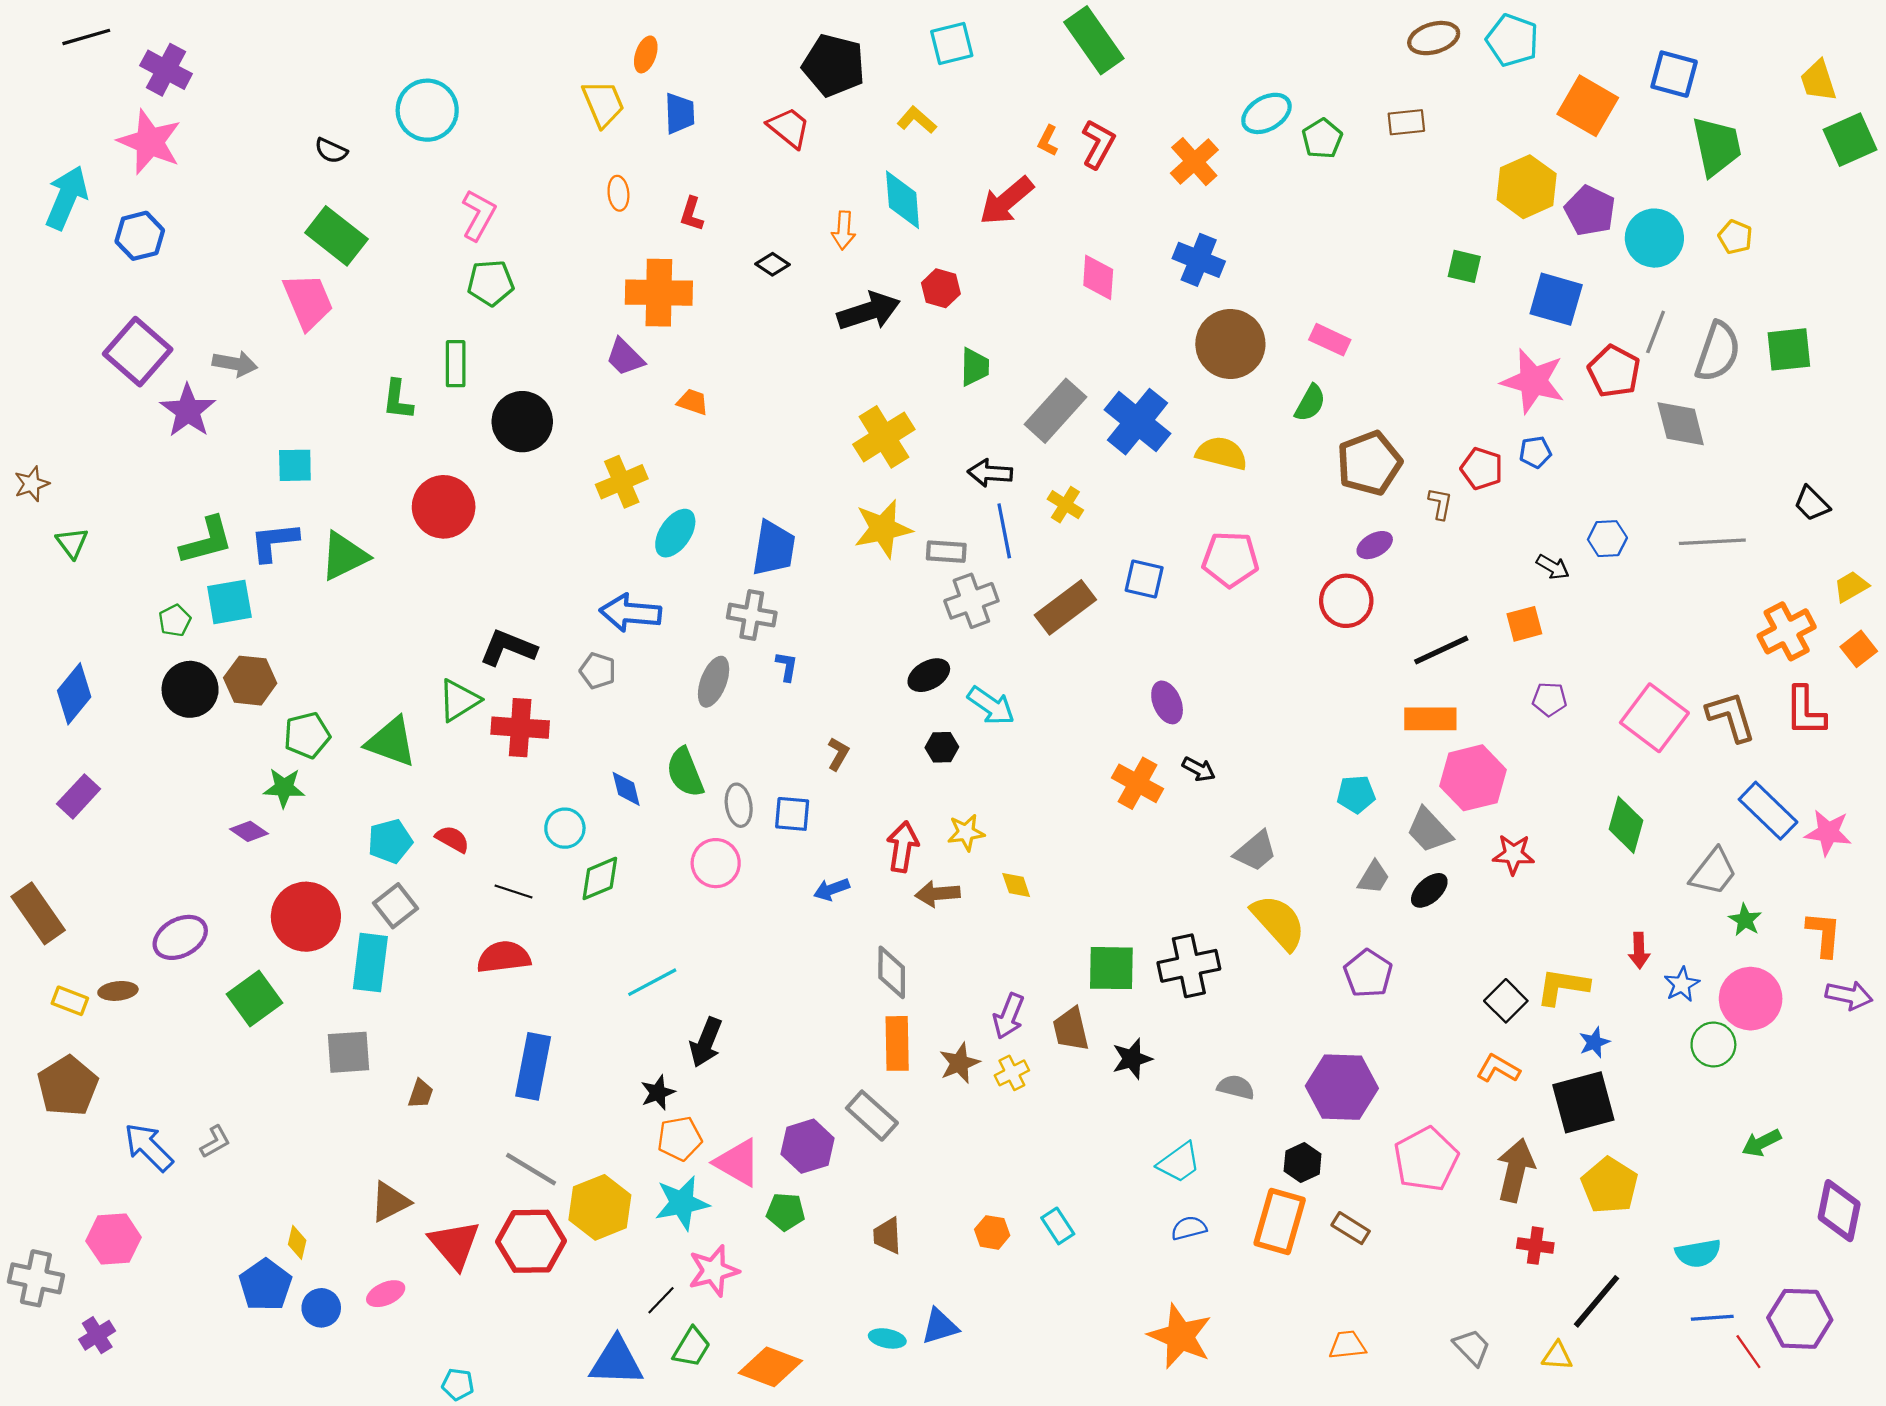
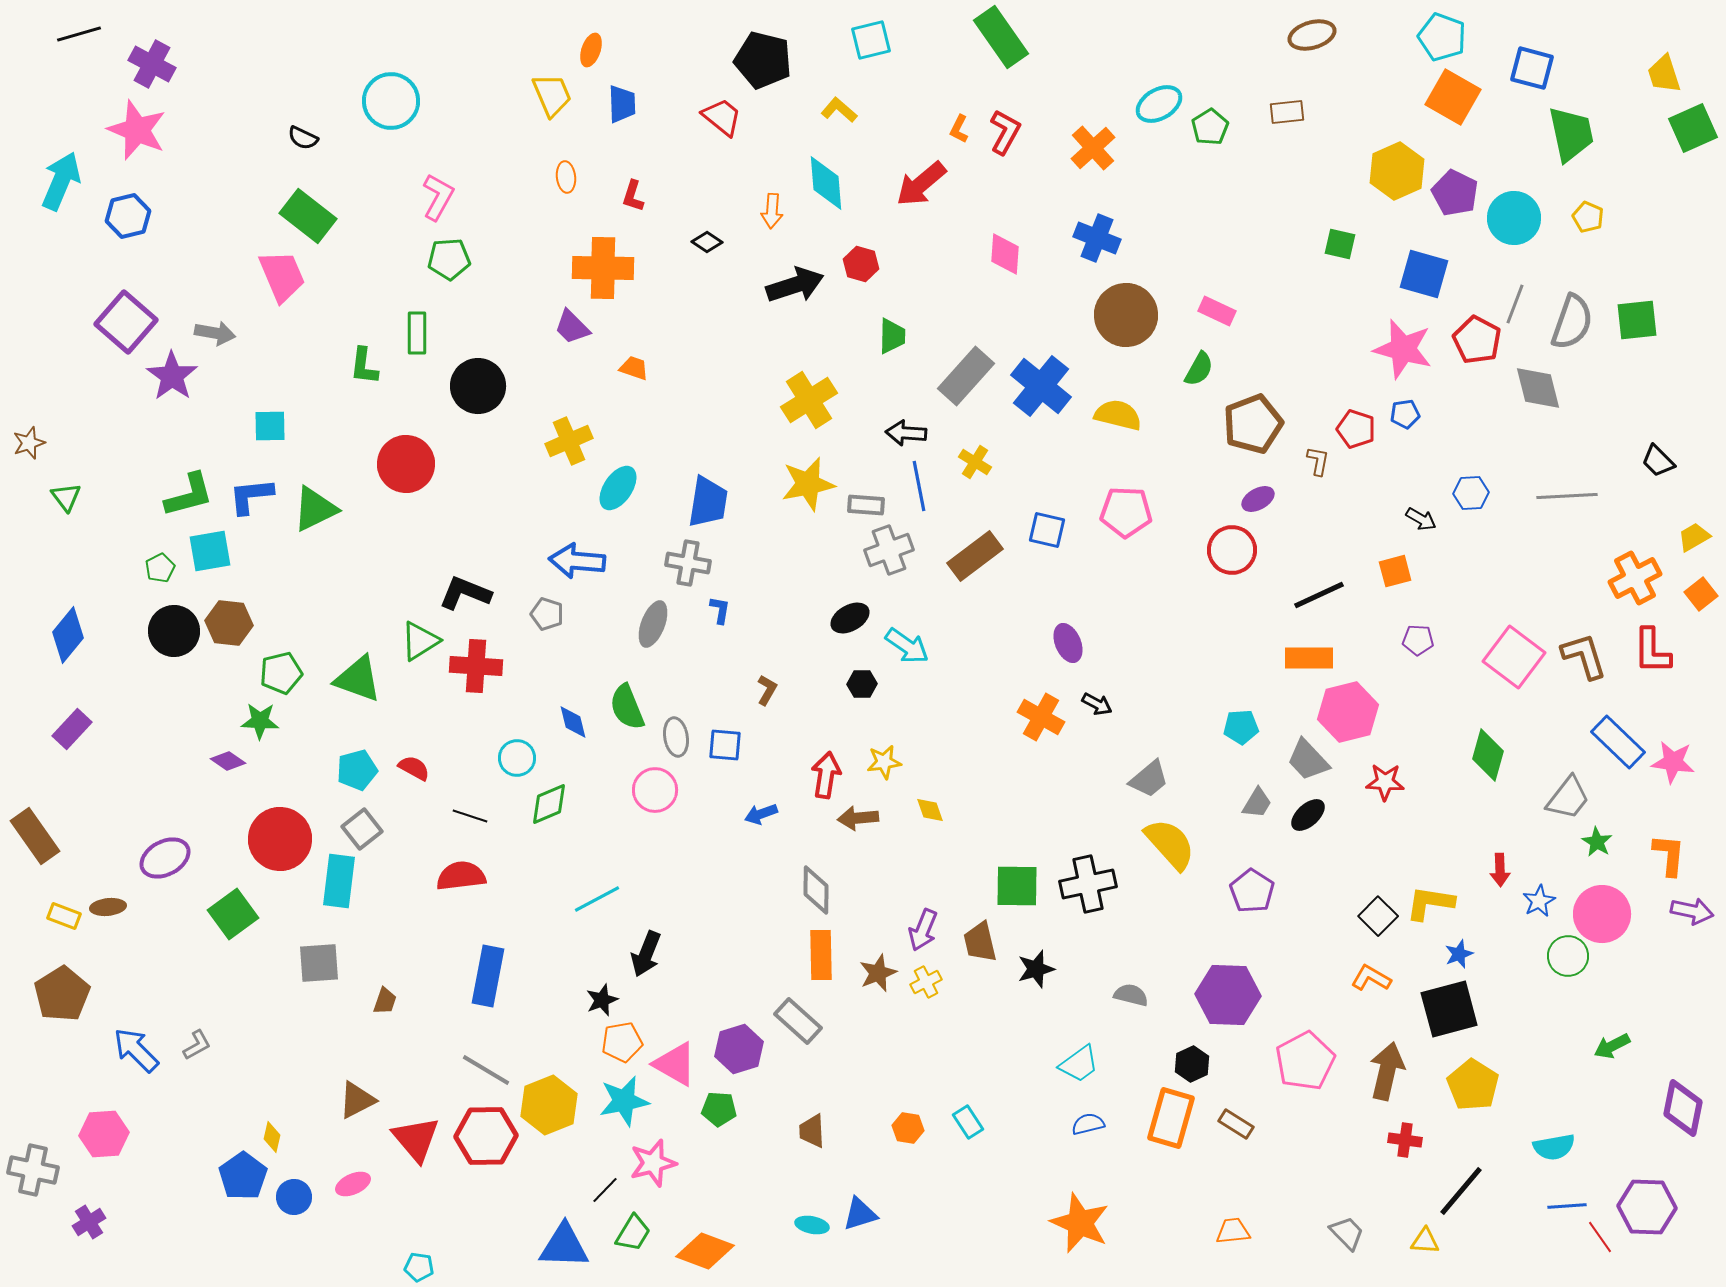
cyan pentagon: (1512, 40) -> (1442, 37), moved

